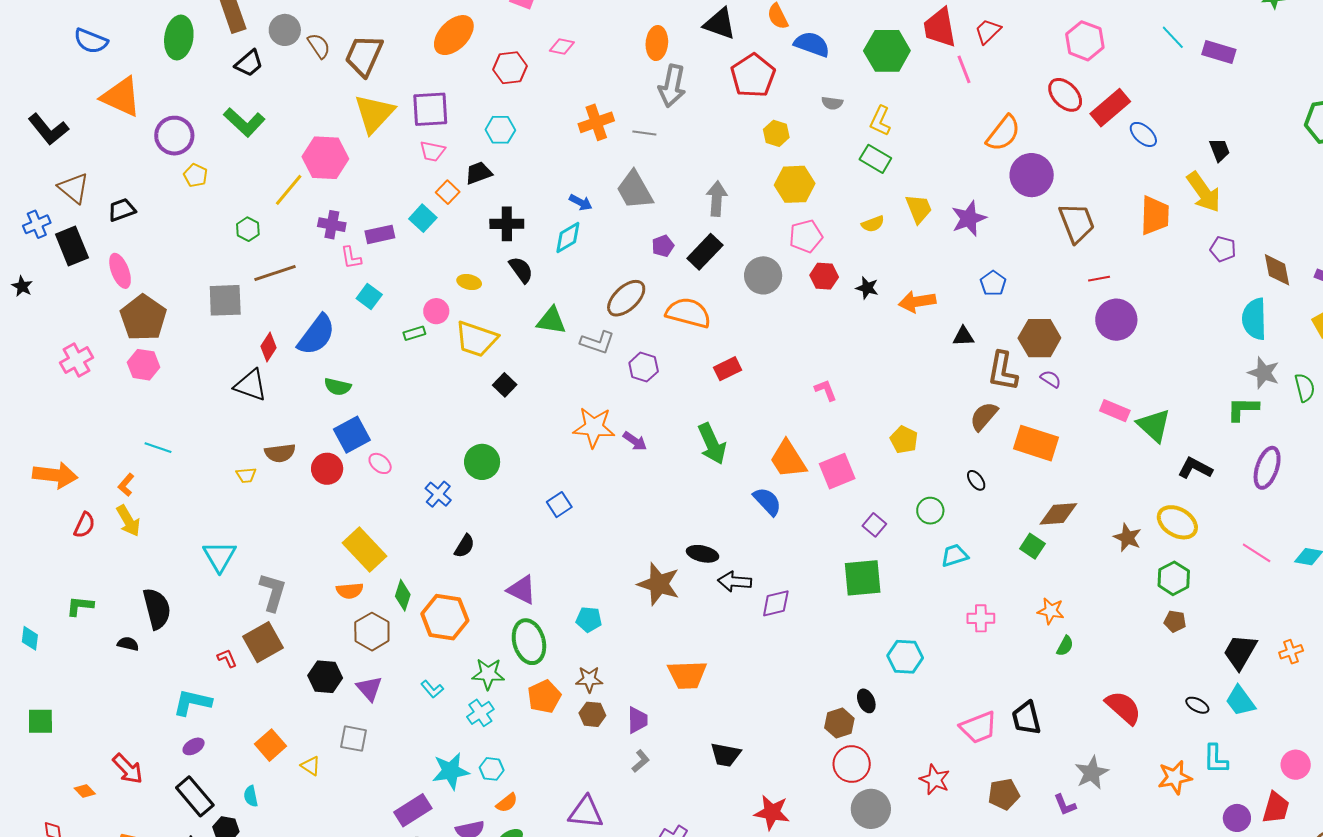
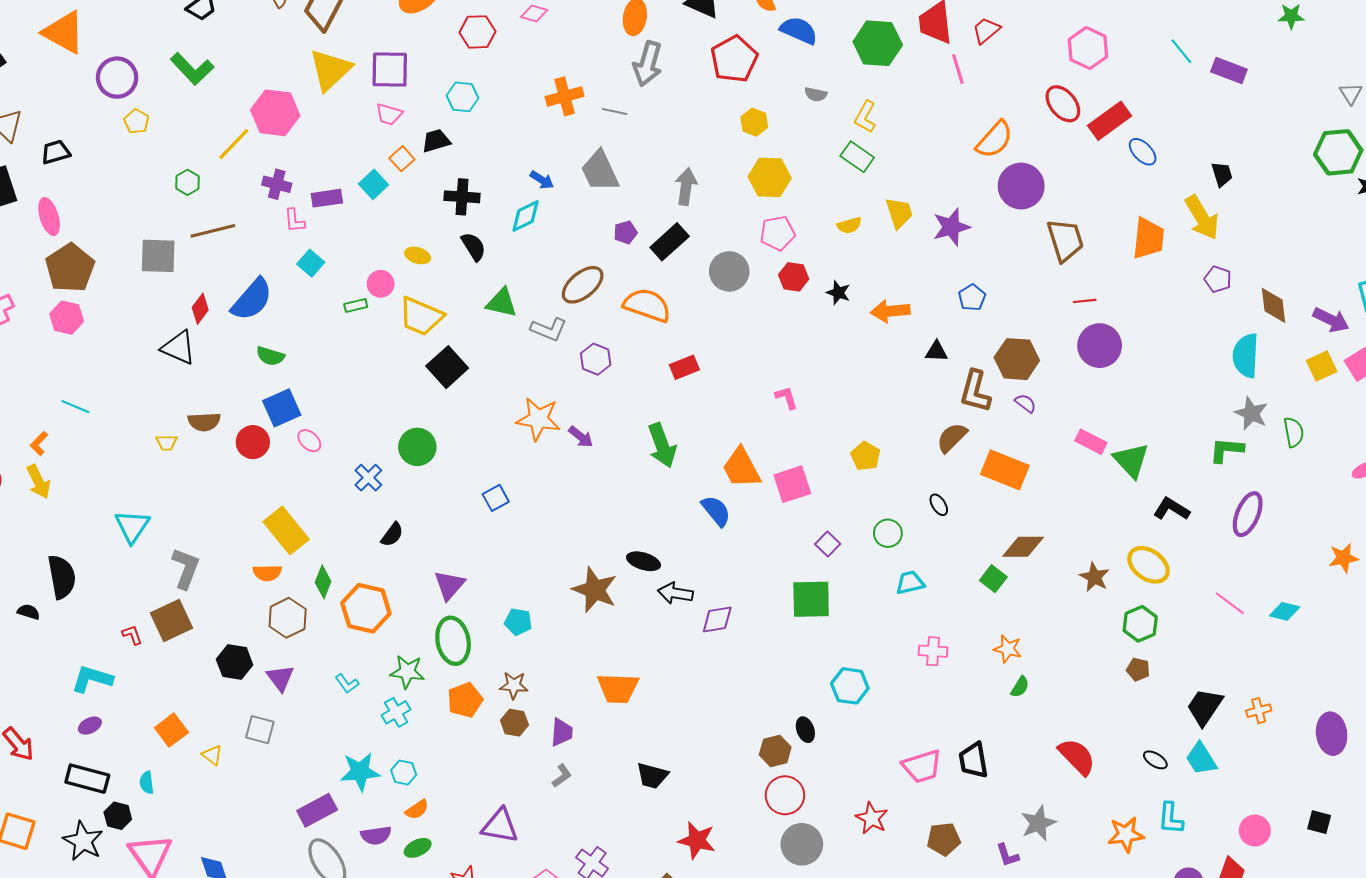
black square: (505, 385) -> (447, 367), size x1.6
purple triangle: (522, 590) -> (449, 585), turned 40
black rectangle: (195, 796) -> (87, 779), turned -39

